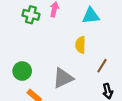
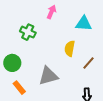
green cross: (31, 15) -> (28, 32), moved
brown line: (102, 66) -> (88, 63), moved

